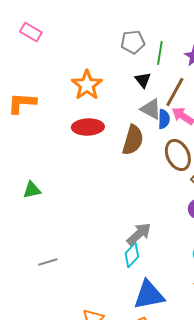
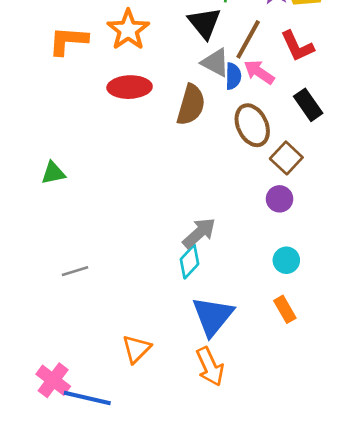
black triangle: (143, 80) -> (205, 23), size x1.5
orange L-shape: (22, 103) -> (68, 41), moved
blue triangle: (149, 295) -> (213, 316), turned -40

